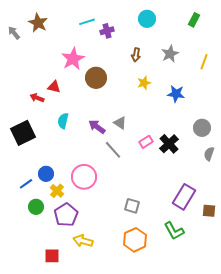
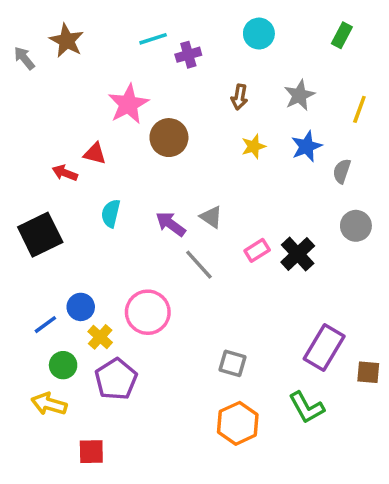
blue star: (176, 94) -> (307, 146), moved, turned -30
gray semicircle: (209, 154) -> (342, 171), moved
yellow arrow: (83, 241) -> (49, 404), moved

